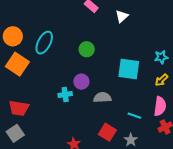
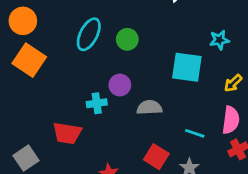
cyan ellipse: (44, 43) -> (89, 34), moved
cyan star: (161, 57) -> (219, 40), moved
red trapezoid: (19, 108) -> (67, 133), moved

